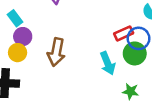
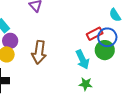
green star: (131, 91) -> (86, 84), moved

